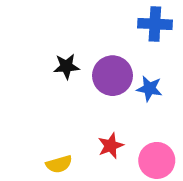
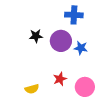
blue cross: (155, 24) -> (74, 15), moved

